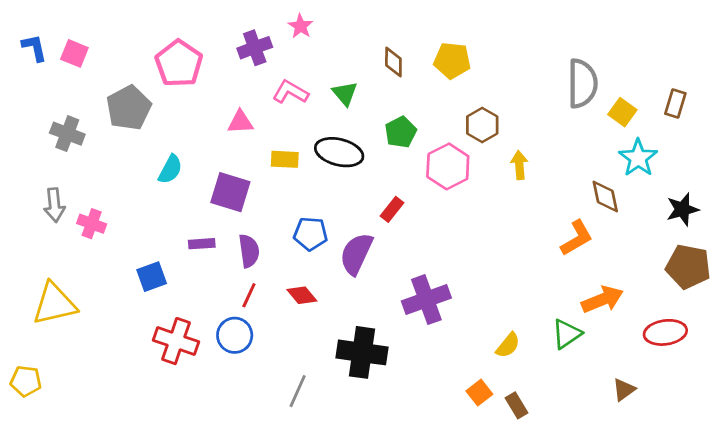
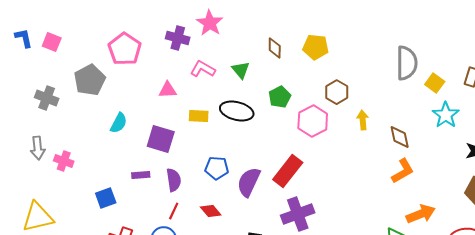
pink star: (300, 26) -> (210, 23), size x1.5
purple cross: (255, 48) -> (178, 38), turned 35
brown diamond: (605, 197) -> (400, 137), moved
red rectangle: (392, 209) -> (288, 171), moved, size x1.8

